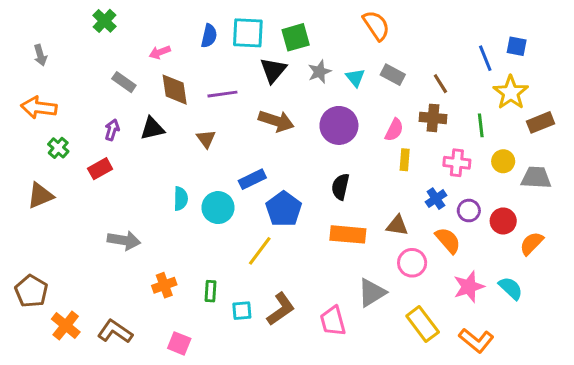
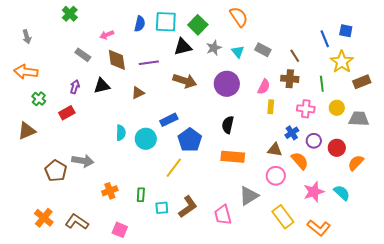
orange semicircle: (376, 25) -> (239, 17), moved
green square: (296, 37) -> (198, 25), turned -30
black triangle: (273, 70) -> (183, 47), turned 36
brown triangle: (206, 139) -> (138, 93), turned 40
brown triangle: (397, 225) -> (275, 150), moved
brown pentagon: (31, 291) -> (56, 171), moved

